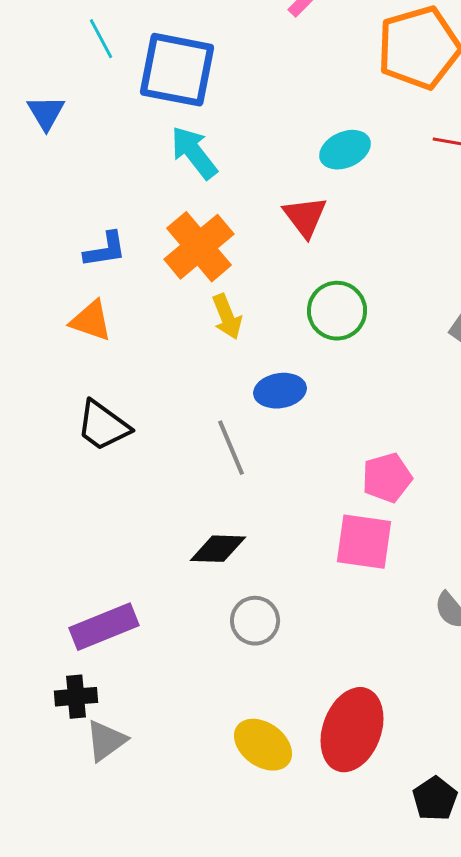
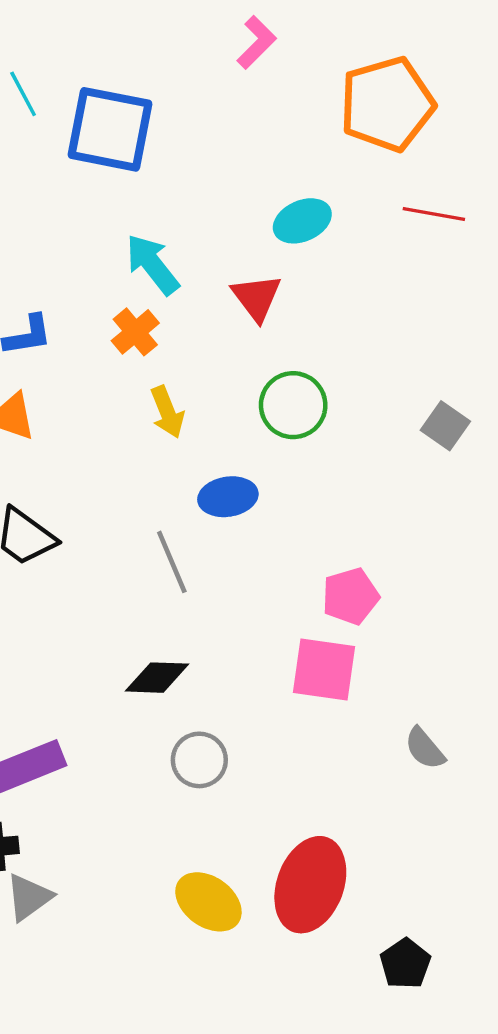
cyan arrow: (194, 153) -> (152, 264), moved
orange cross: (199, 247) -> (135, 332), size x0.6

